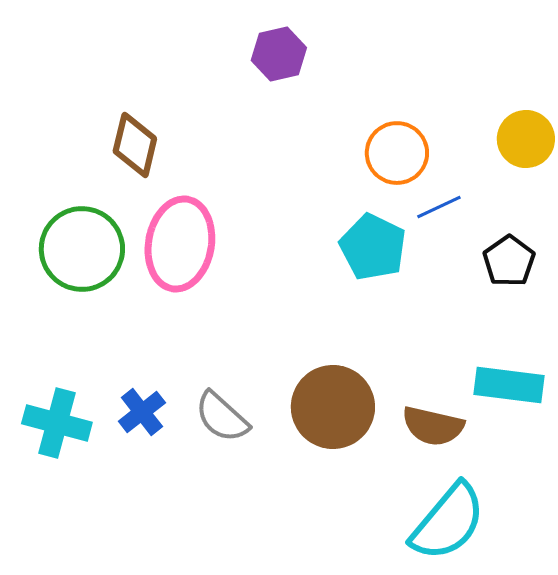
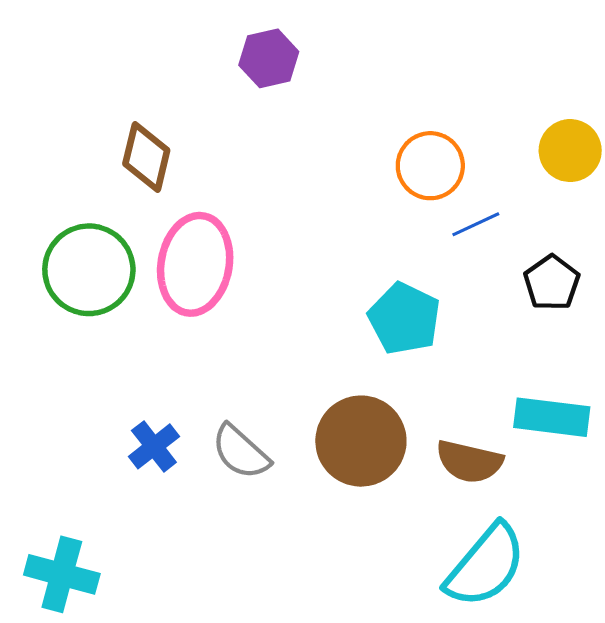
purple hexagon: (279, 54) -> (269, 58), moved
cyan pentagon: (373, 247) -> (404, 319), moved
cyan cross: (57, 423) -> (62, 574), moved

